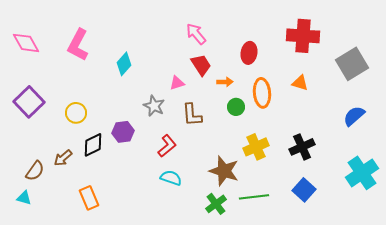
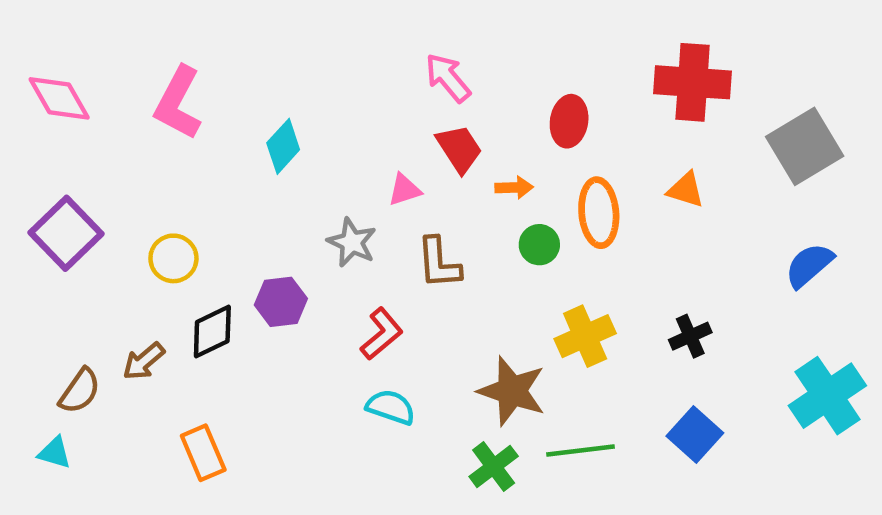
black cross: (302, 147) -> (690, 336), size x0.7

